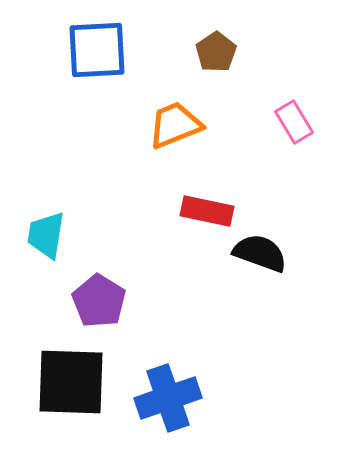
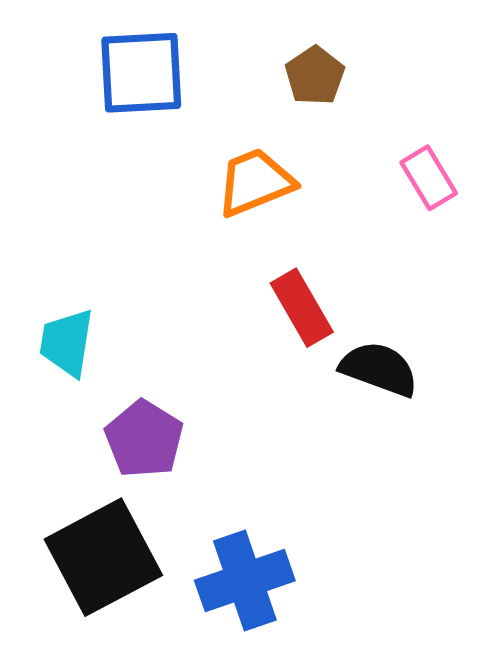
red rectangle: (207, 211) -> (302, 308), turned 48
black square: (71, 382) -> (103, 557), turned -30

